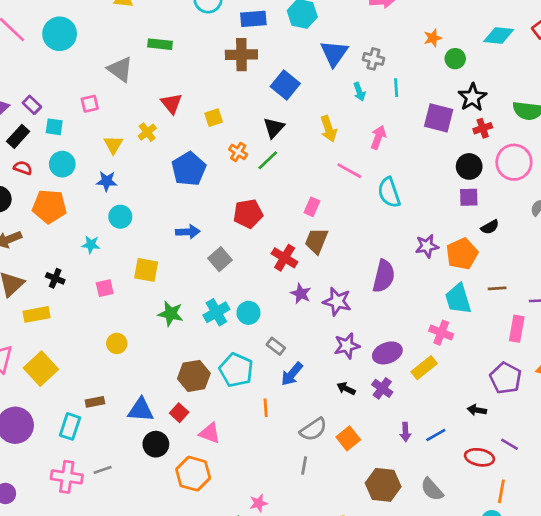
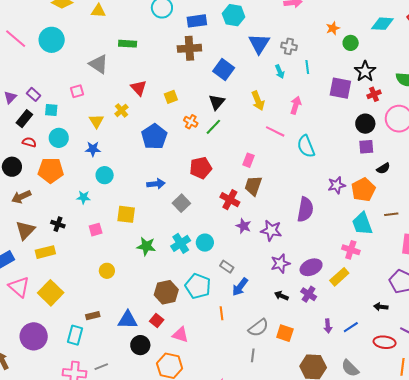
orange square: (348, 438) -> (285, 333), turned -30

